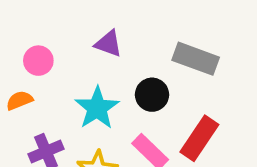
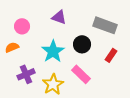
red rectangle: (199, 138) -> (111, 55), moved, size x0.6

